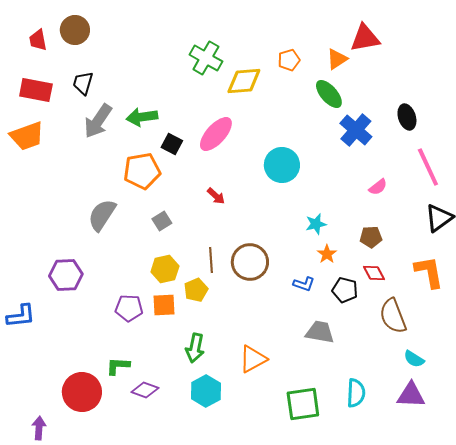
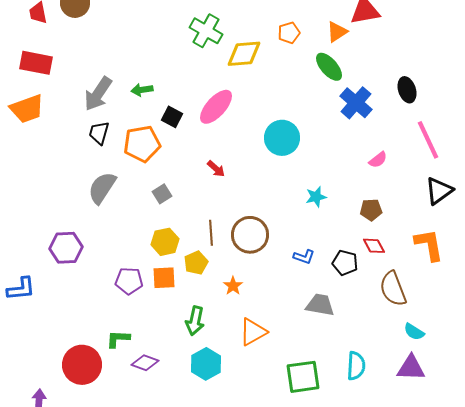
black trapezoid: (83, 83) -> (99, 133), moved
green arrow: (142, 117) -> (142, 90), size x0.7
orange star: (327, 254) -> (233, 286), moved

